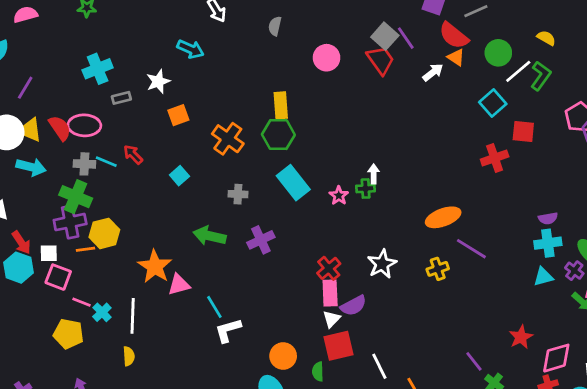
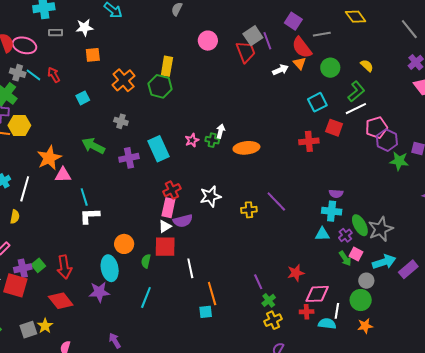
white line: (518, 71) -> (356, 109), moved
cyan rectangle: (293, 183) -> (158, 149), moved
orange ellipse: (443, 217) -> (246, 148), moved

